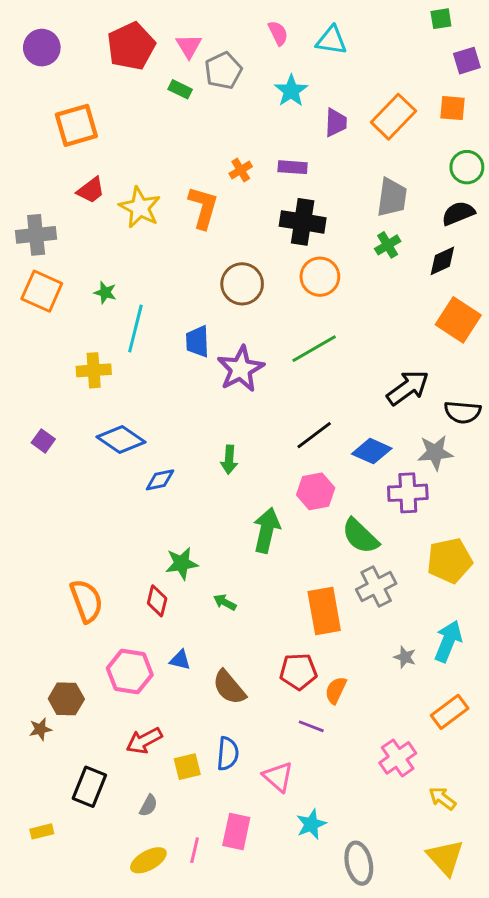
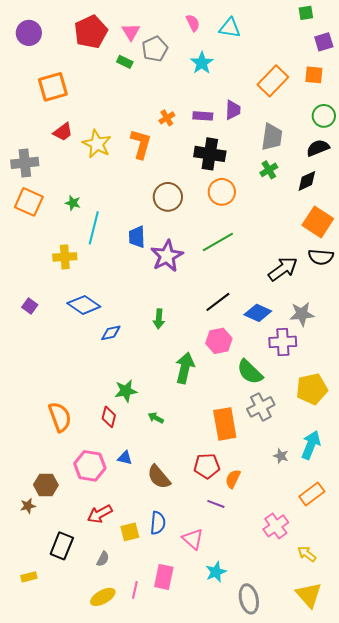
purple trapezoid: (336, 122) -> (233, 110), moved
black semicircle: (463, 412) -> (321, 257), moved

